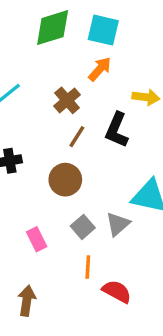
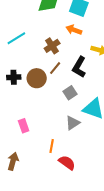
orange arrow: (100, 69) -> (74, 30), turned -119
brown circle: (65, 180) -> (37, 78), moved
gray square: (83, 227) -> (70, 93), moved

